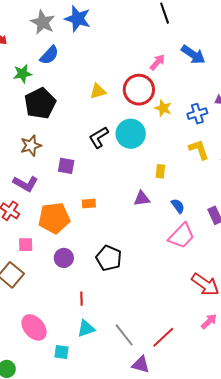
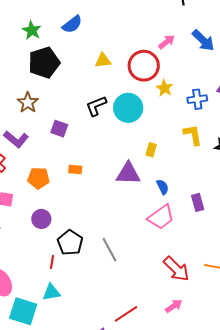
blue semicircle: (49, 55) -> (72, 24), moved
green star: (23, 74) -> (32, 30), turned 30
brown star: (31, 145) -> (28, 103), turned -30
purple triangle: (142, 199) -> (128, 174), size x1.5
orange pentagon: (54, 218) -> (39, 178), size x0.7
black pentagon: (109, 258) -> (70, 243), moved
gray line: (124, 335) -> (110, 250), moved
cyan square: (61, 352) -> (23, 311), size x1.8

